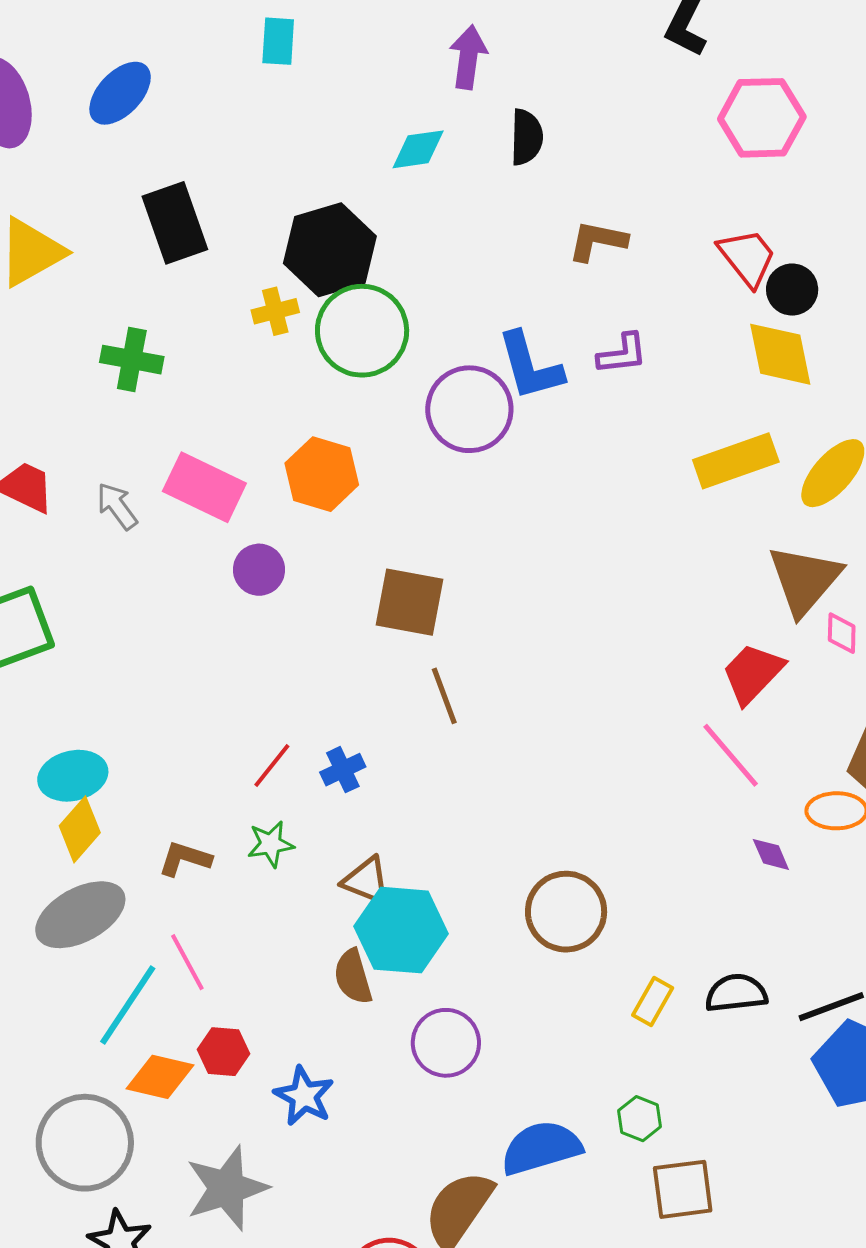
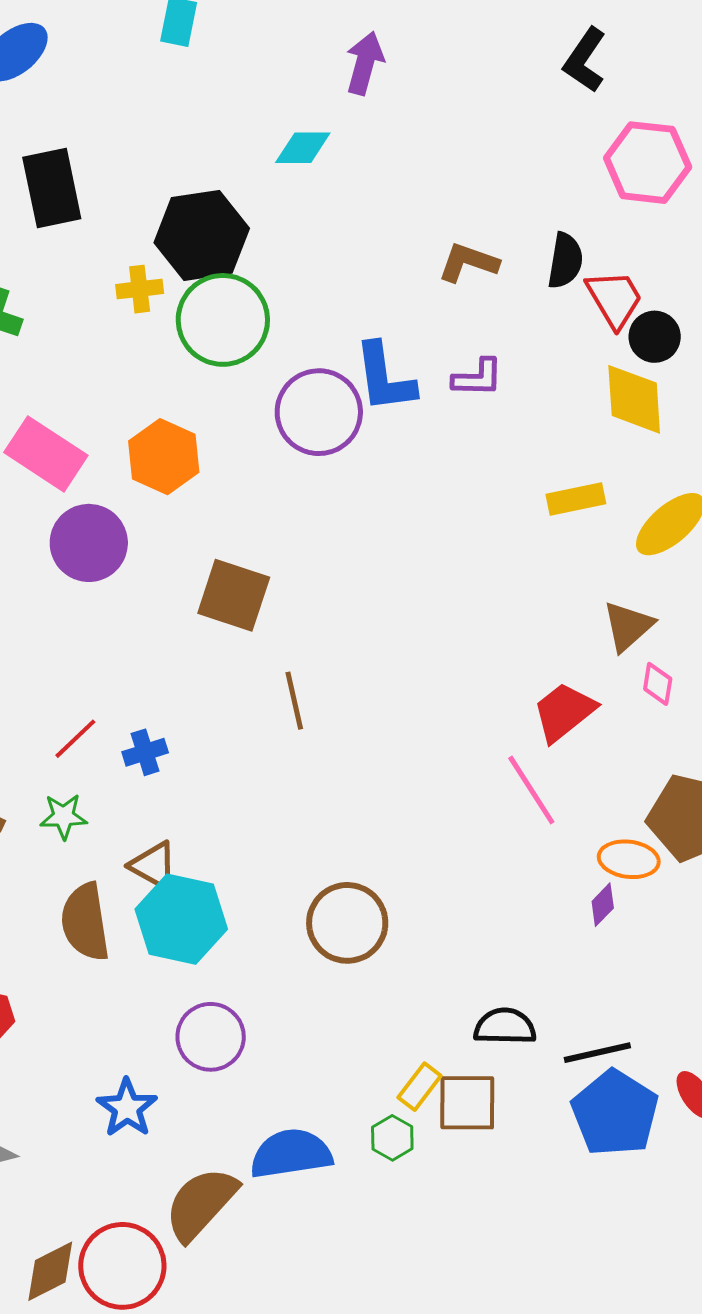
black semicircle: (526, 137) -> (565, 261), moved
yellow rectangle: (736, 461) -> (576, 499), size x0.7
purple circle: (259, 570) -> (89, 543), size x1.5
brown triangle: (805, 580) -> (628, 626), size x0.7
brown line: (444, 696) -> (294, 701), moved
purple diamond: (771, 854) -> (603, 905), moved, turned 60
brown semicircle: (353, 977) -> (85, 922), moved, size x1.4
yellow rectangle: (653, 1001) -> (420, 1087), moved
blue star: (304, 1096) -> (127, 1108), moved
brown square: (683, 1189) -> (467, 1103), moved

